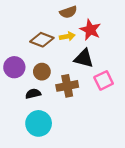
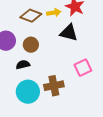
pink square: (104, 80) -> (83, 68), moved
brown cross: (67, 86) -> (54, 86), moved

